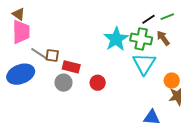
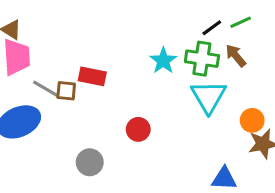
cyan star: (116, 39) -> (163, 61), size x0.7
red rectangle: (71, 67) -> (92, 76), moved
gray circle: (64, 83) -> (90, 162), moved

